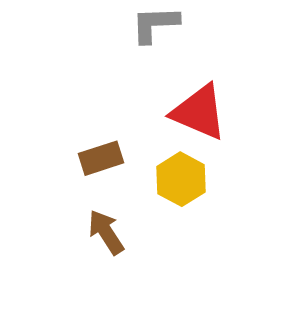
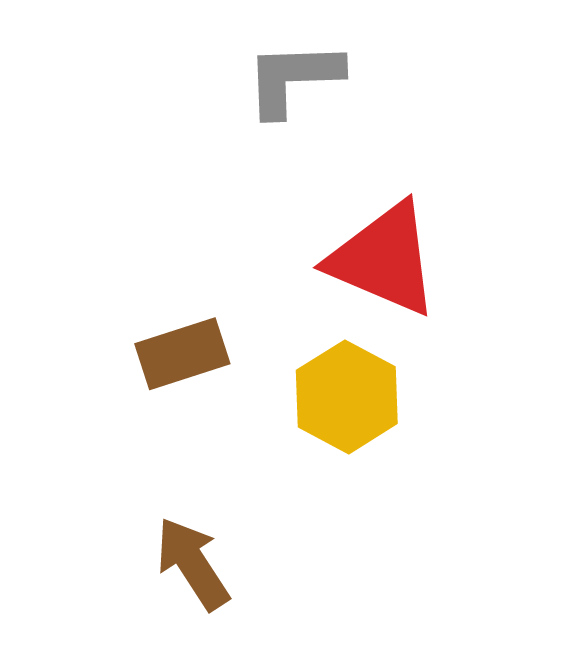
brown arrow: (106, 232) -> (193, 564), moved

